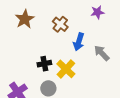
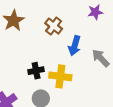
yellow cross: (66, 69) -> (60, 76), turned -36

